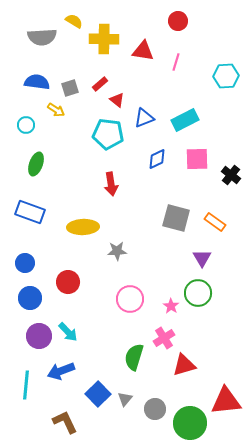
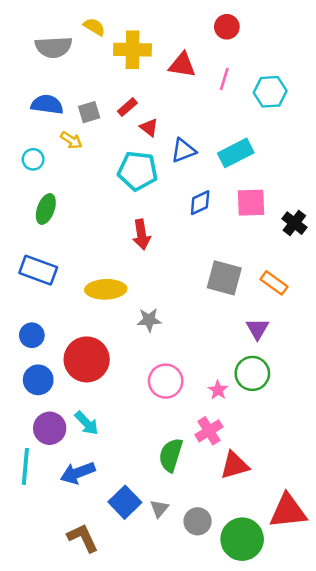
cyan hexagon: (226, 76) -> (270, 92), moved
red circle: (68, 282) -> (87, 359), size x1.5
cyan line: (26, 385) -> (25, 466), moved

